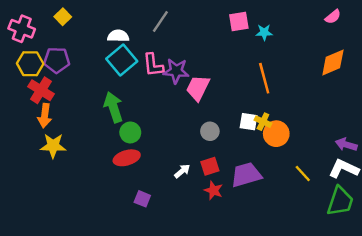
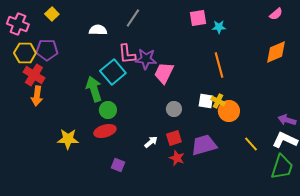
cyan square: (122, 60) -> (113, 72), moved
yellow star: (53, 146) -> (68, 139), moved

